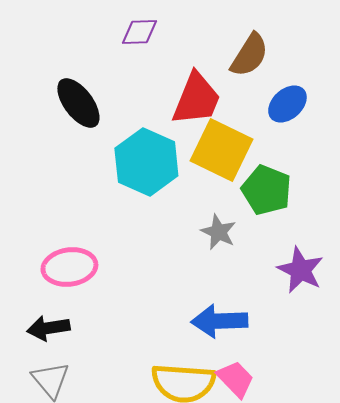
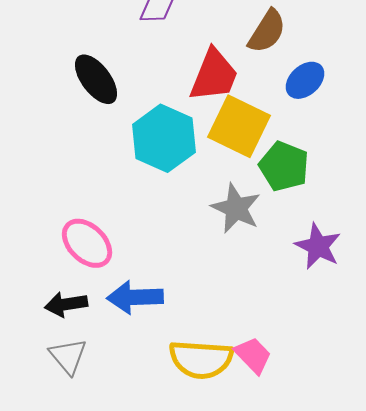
gray star: (218, 232) -> (236, 208), size x1.4
pink ellipse: (69, 267) -> (87, 243), turned 52
blue arrow: (219, 321) -> (135, 297), moved

